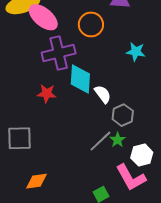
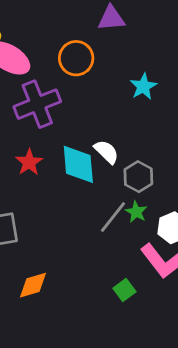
cyan star: (136, 52) -> (143, 87), turned -30
cyan diamond: (80, 79) -> (78, 164), moved
red star: (47, 93) -> (29, 162), turned -30

